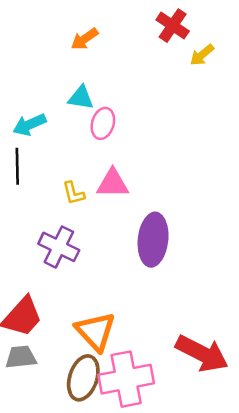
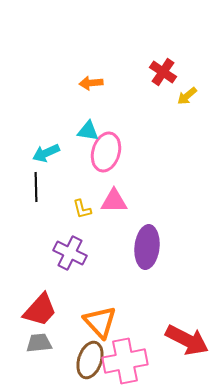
orange arrow: (85, 39) -> (91, 83), turned 30
pink ellipse: (103, 123) -> (106, 152), size x1.5

